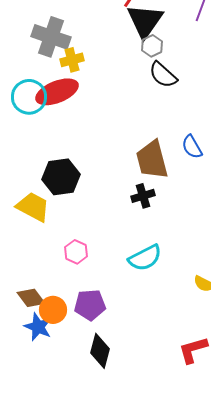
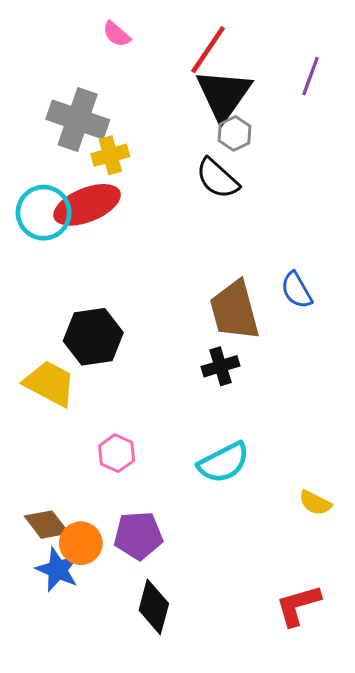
black semicircle: (163, 75) -> (217, 178), moved

